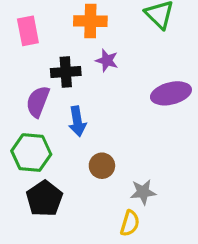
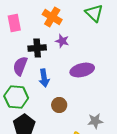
orange cross: (90, 21) -> (52, 17), turned 30
purple ellipse: (171, 93) -> (82, 70), moved
gray star: (143, 192) -> (95, 121), moved

